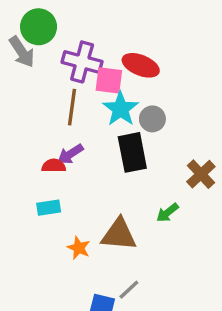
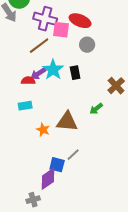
brown line: (72, 107) -> (39, 46), turned 45
cyan star: (121, 109) -> (53, 70), moved
gray circle: (152, 119) -> (87, 45), moved
black rectangle: (132, 152) -> (75, 73), size x0.6

